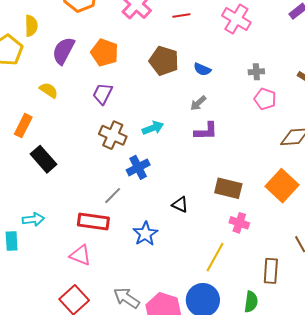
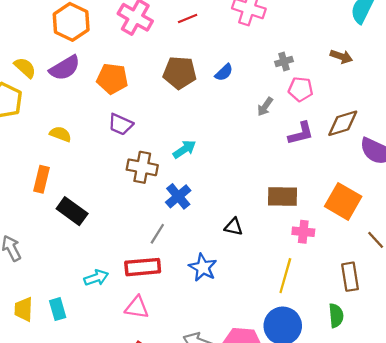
yellow semicircle: (31, 26) -> (25, 68), turned -35
purple semicircle: (63, 51) -> (65, 68), moved, turned -136
blue semicircle: (202, 69) -> (224, 72), turned -54
purple trapezoid: (103, 94) -> (121, 124), turned -80
gray arrow: (198, 103) -> (265, 107), moved
purple L-shape: (206, 131) -> (301, 133), moved
orange square: (282, 186) -> (343, 201), moved
cyan arrow: (33, 219) -> (96, 278), moved

